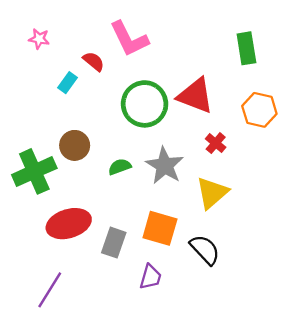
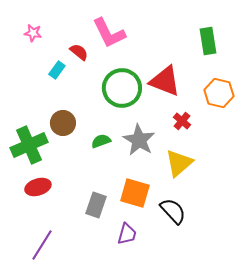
red ellipse: (69, 224) -> (38, 187), moved, size x0.7

